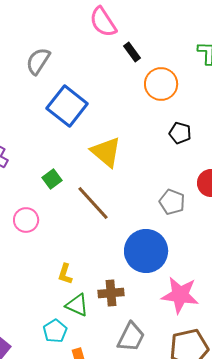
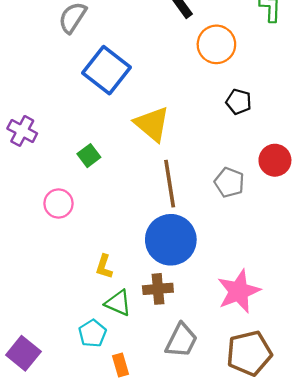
brown line: (93, 203) -> (170, 184), moved, turned 33
blue circle: (146, 251) -> (171, 240), moved
pink star: (180, 295) -> (239, 291), turned -30

